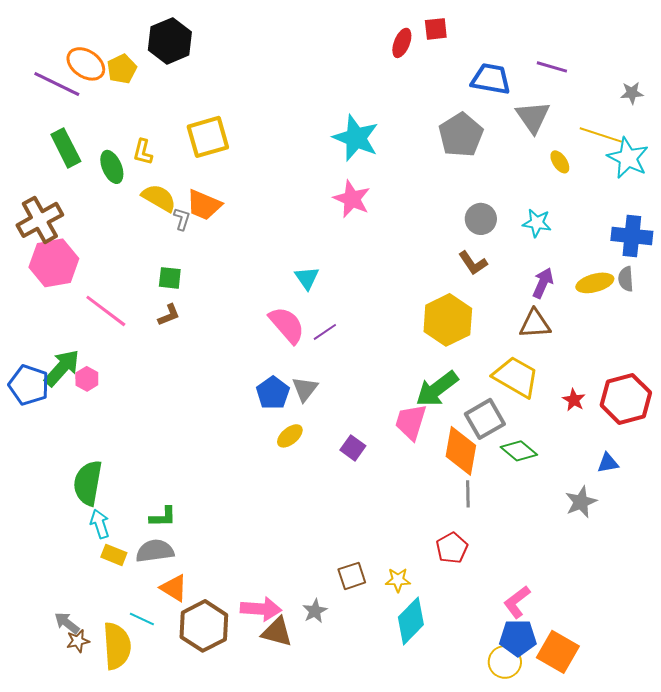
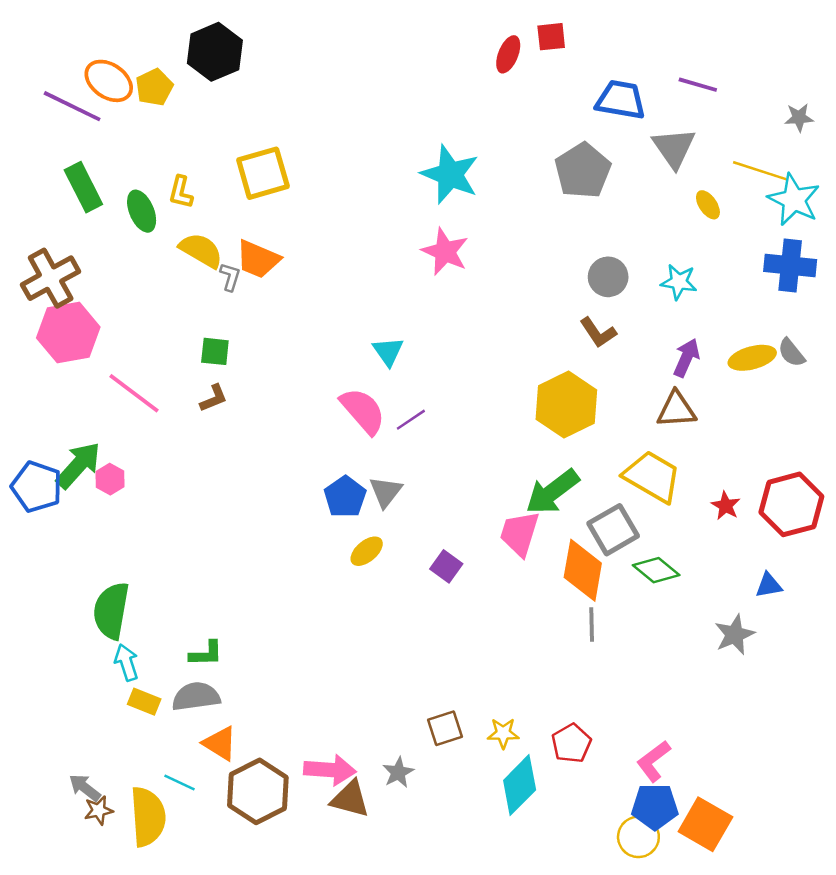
blue cross: (632, 236) -> (790, 265), moved
gray semicircle: (626, 279) -> (791, 353), turned -35
red pentagon: (452, 548) -> (571, 743), moved

